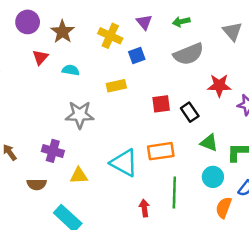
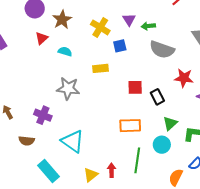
green arrow: (181, 22) -> (148, 26), moved
gray semicircle: (189, 54) -> (162, 50), turned 35
green triangle: (209, 143) -> (170, 123), turned 49
cyan triangle: (124, 163) -> (73, 141), moved
yellow triangle: (79, 176) -> (91, 175), moved, turned -42
cyan circle: (213, 177) -> (162, 145), moved

